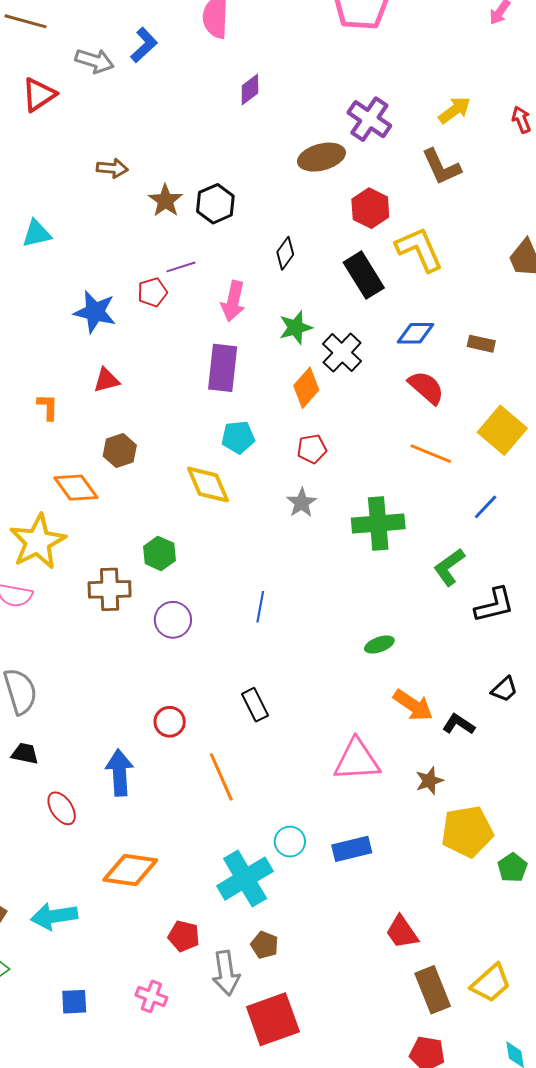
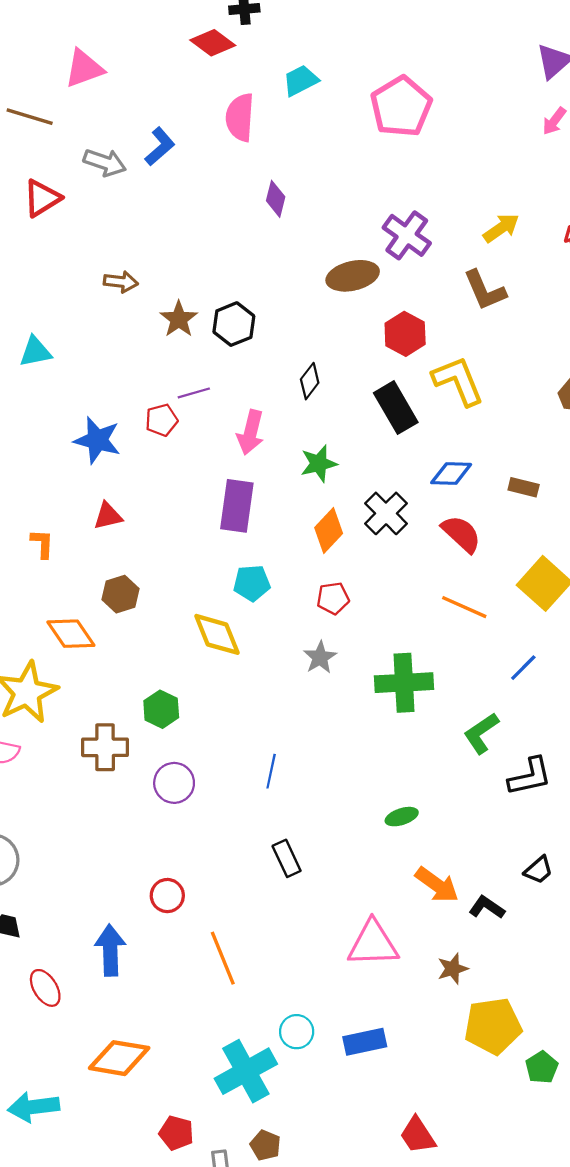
purple diamond: (250, 89) -> (276, 199), turned -40
black cross: (342, 353) -> (386, 513), moved
black rectangle: (255, 705) -> (287, 858), moved

